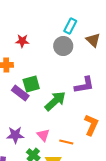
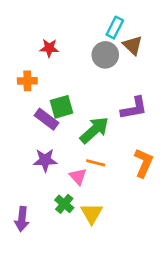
brown triangle: (93, 40) -> (133, 45), moved
purple star: (15, 135) -> (45, 160), moved
orange line: (66, 142) -> (96, 163), moved

